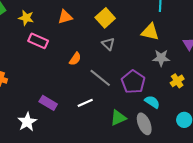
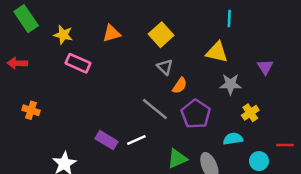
orange semicircle: (75, 59) -> (180, 86), moved
cyan semicircle: (152, 102) -> (233, 139), moved, turned -42
purple rectangle: (48, 103) -> (107, 140), moved

